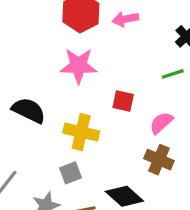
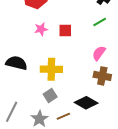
pink star: (79, 66) -> (41, 29), size x0.6
red square: (123, 101) -> (65, 31), moved

